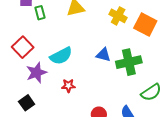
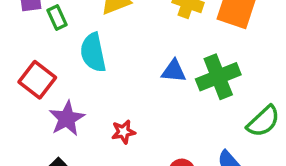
cyan semicircle: (61, 56) -> (93, 53), moved, turned 115

